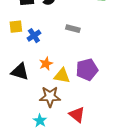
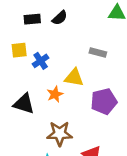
gray rectangle: (73, 29) -> (98, 52), moved
yellow triangle: (62, 76) -> (74, 78), moved

